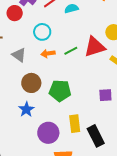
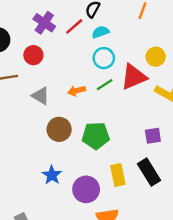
red circle: (15, 13) -> (33, 55), moved
cyan circle: (42, 32) -> (104, 58), moved
blue star: (26, 109) -> (52, 175), moved
black rectangle: (96, 136) -> (149, 172), moved

